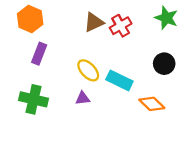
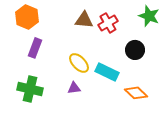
brown triangle: (94, 22) -> (84, 20), turned 30
black circle: (164, 64) -> (135, 50), moved

